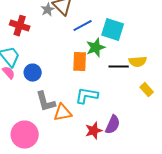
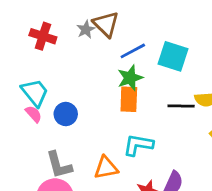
red cross: (20, 26) -> (43, 36), moved
green star: (96, 48) -> (130, 78), moved
gray L-shape: (46, 102) -> (59, 165), moved

